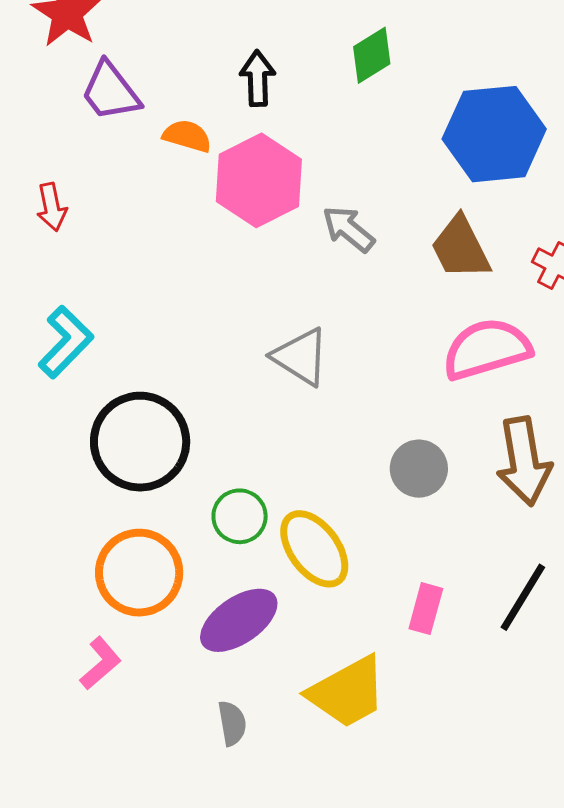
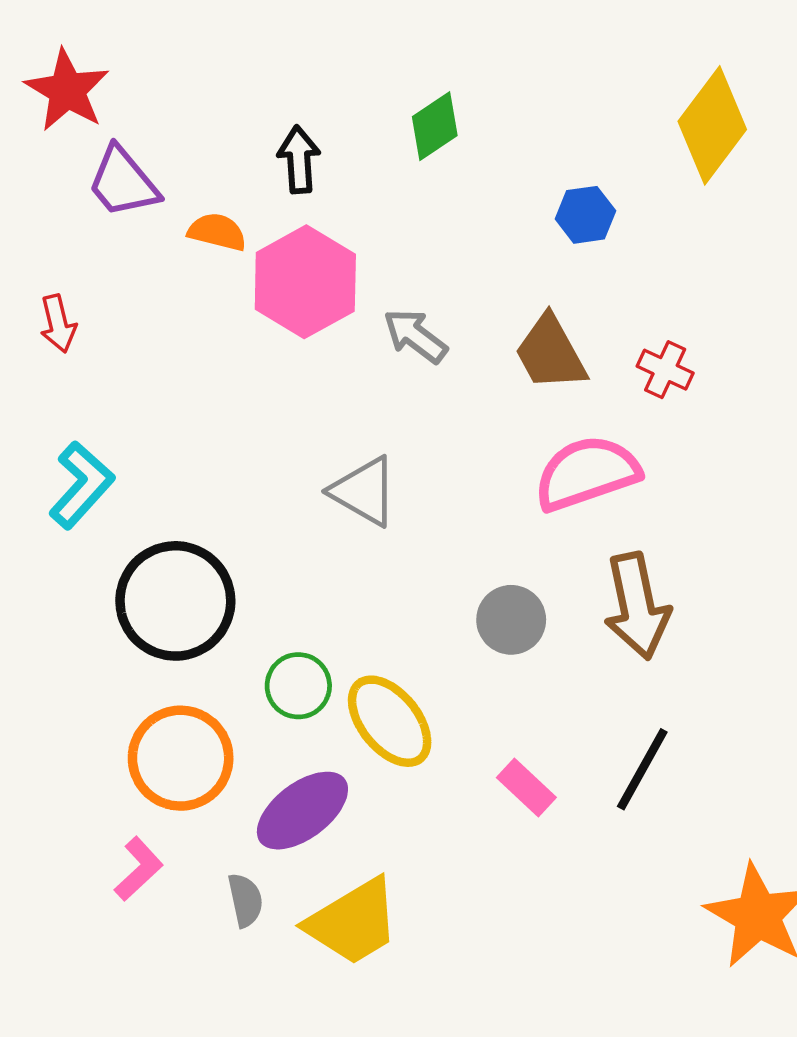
blue hexagon: (494, 134) -> (585, 215), size x0.5
pink rectangle: (426, 609) -> (526, 788), turned -60
yellow trapezoid: (347, 692) -> (353, 922), moved
gray semicircle: (232, 723) -> (245, 900), moved

